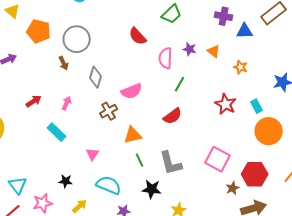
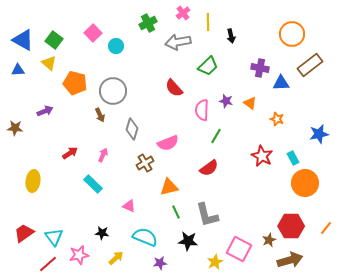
pink triangle: (93, 154) -> (129, 206), turned -40
pink square: (218, 159) -> (239, 249), moved

